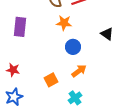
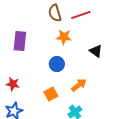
black triangle: (107, 34) -> (96, 51), moved
blue circle: (73, 47) -> (57, 64), moved

